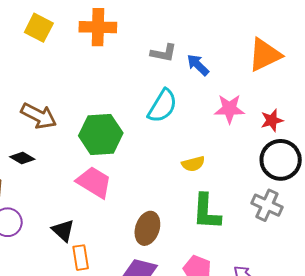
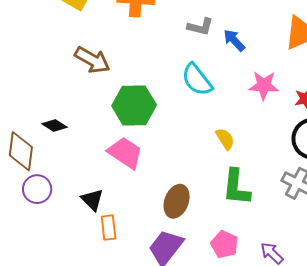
cyan semicircle: (162, 106) -> (197, 80), turned 108
brown arrow: (39, 116) -> (92, 60), moved
yellow semicircle: (193, 164) -> (225, 139), turned -110

